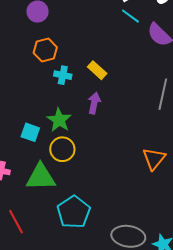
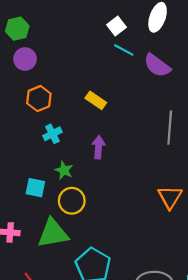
yellow rectangle: (97, 70) -> (96, 100), moved
cyan cross: (63, 75) -> (52, 134), moved, turned -30
green star: (59, 120) -> (64, 170), size x0.7

